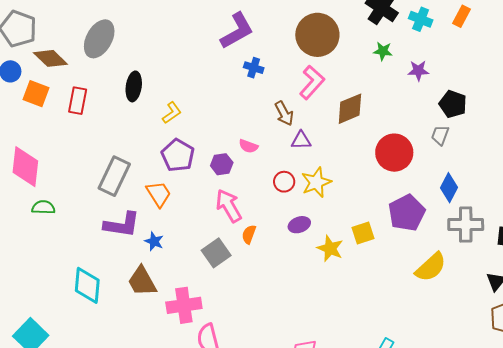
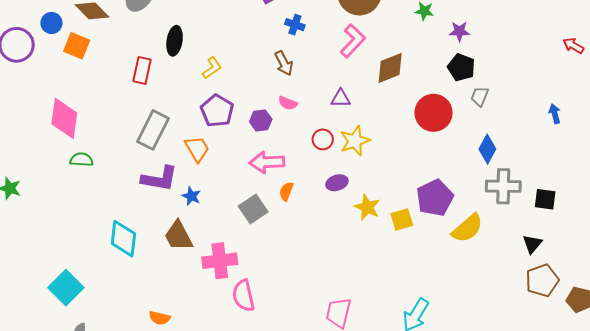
red rectangle: (78, 101) -> (142, 70), moved
black pentagon: (453, 104) -> (461, 67), moved
brown arrow: (284, 113) -> (284, 63), moved
pink arrow: (229, 206) -> (267, 162), turned -64
purple pentagon: (407, 213) -> (435, 198), moved
yellow square: (363, 233) -> (402, 220), moved

